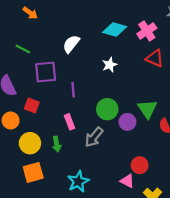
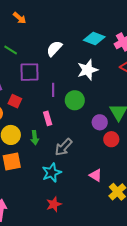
white star: (110, 65) -> (88, 70), size x1.5
green circle: (107, 109) -> (75, 100), moved
gray arrow: (94, 137) -> (64, 147), moved
red circle: (140, 165) -> (111, 139), moved

